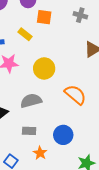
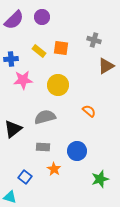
gray cross: (80, 15) -> (94, 40), moved
orange square: (44, 17) -> (61, 48), moved
orange semicircle: (75, 95) -> (89, 111), size x0.6

